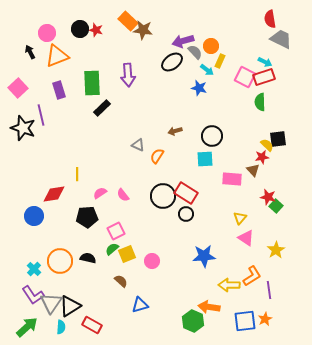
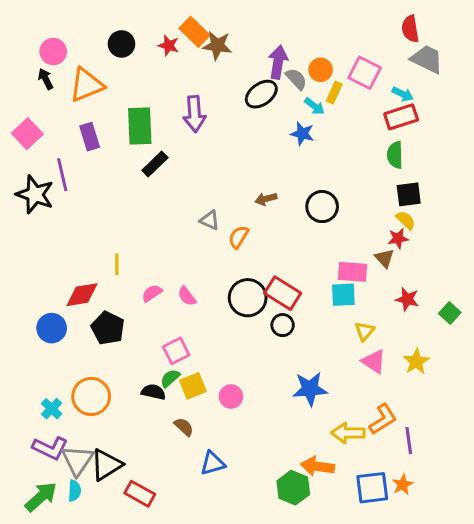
red star: (96, 30) -> (169, 45), moved
pink circle: (47, 33) -> (53, 52), moved
purple arrow: (183, 41) -> (278, 62), turned 115
pink square: (245, 77) -> (365, 73), moved
black square: (278, 139) -> (409, 194), moved
cyan square: (205, 159) -> (343, 295), moved
green square: (276, 206) -> (450, 313), moved
black pentagon: (87, 217) -> (108, 328), moved, turned 30
yellow star: (276, 250) -> (416, 362), moved
black semicircle: (88, 258) -> (153, 392), moved
purple L-shape: (33, 295) -> (50, 448), turned -30
cyan semicircle: (61, 327) -> (74, 491), moved

